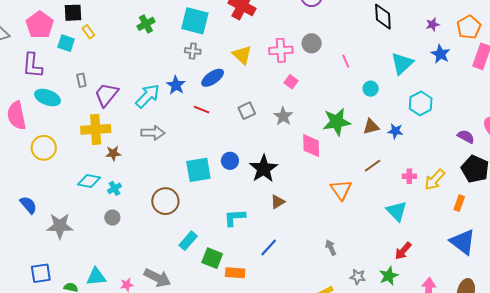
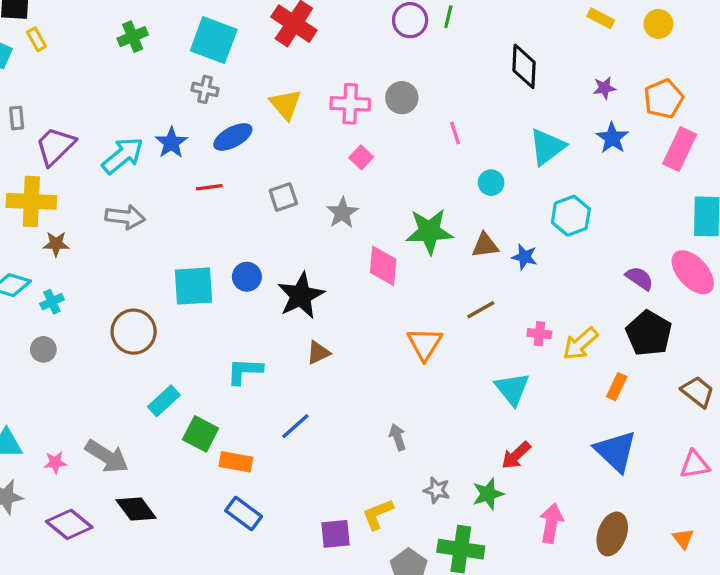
red line: (202, 110) -> (209, 187), turned -35

